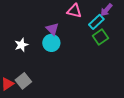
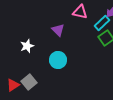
cyan circle: (51, 43) -> (58, 60), moved

